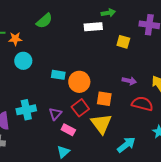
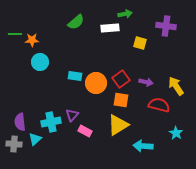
green semicircle: (44, 21) -> (76, 22), moved
red square: (80, 108) -> (121, 79), moved
cyan cross: (26, 110) -> (51, 122), moved
yellow triangle: (101, 124) -> (118, 125), turned 35
cyan arrow: (126, 145) -> (143, 146), turned -138
cyan triangle: (63, 152) -> (35, 139), moved

